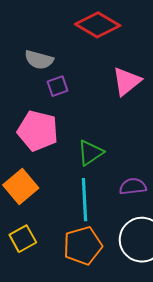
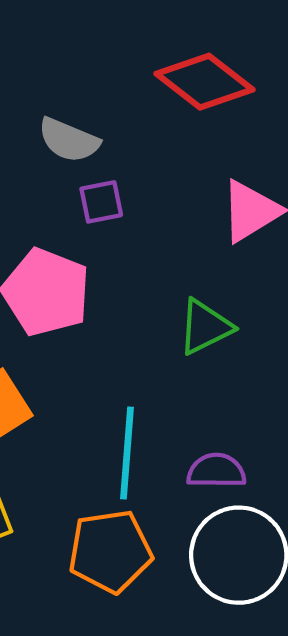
green triangle: (90, 153) -> (205, 327), moved
purple semicircle: (133, 186) -> (216, 471), moved

